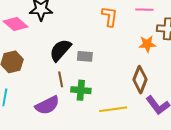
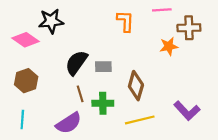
brown diamond: (140, 80) -> (136, 86), moved

